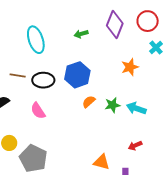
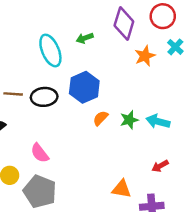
cyan ellipse: (36, 40) -> (50, 51), moved
orange star: (130, 67) -> (145, 56), moved
pink semicircle: (38, 111) -> (40, 153), moved

